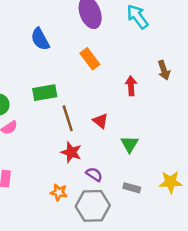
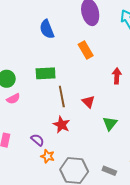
purple semicircle: (94, 174) -> (37, 140), moved
gray rectangle: (132, 188) -> (109, 171), moved

